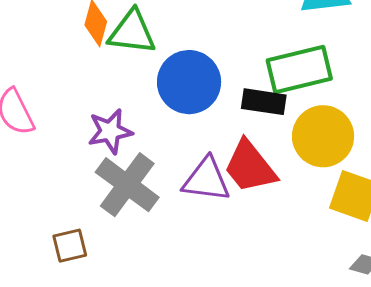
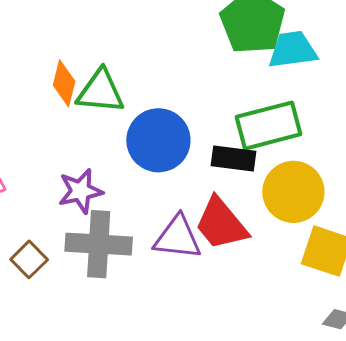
gray cross: (127, 185) -> (99, 244), turned -32
brown square: (70, 246) -> (29, 259), moved, turned -30

